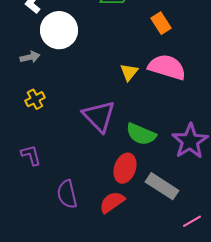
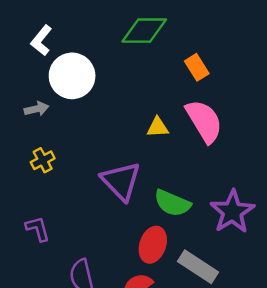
pink semicircle: (167, 67) -> (204, 121), turned 42
yellow triangle: (129, 72) -> (158, 127), turned 48

